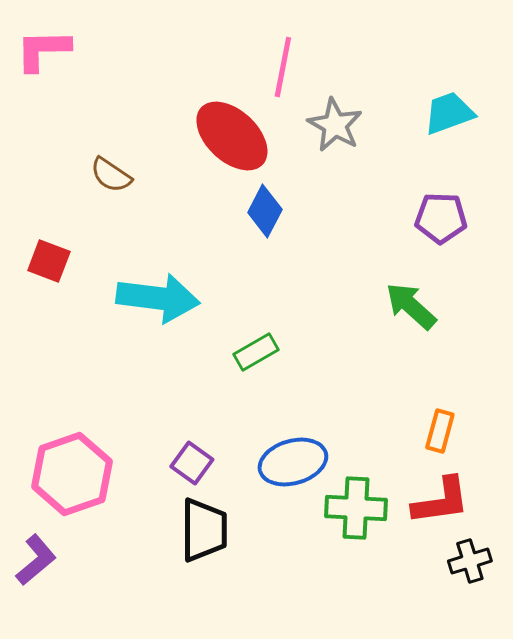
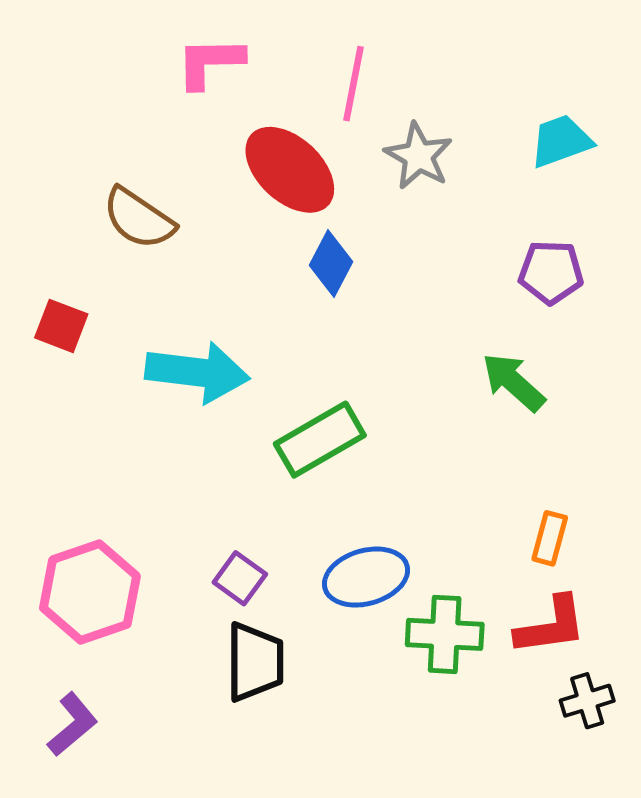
pink L-shape: (43, 50) -> (210, 62), moved
brown semicircle: (111, 175) -> (139, 218), size x1.4
green rectangle: (256, 352) -> (320, 440), size x1.6
purple L-shape: (36, 560) -> (72, 724), moved

